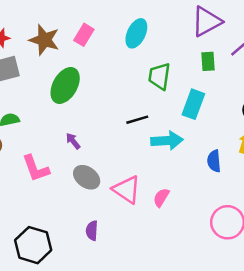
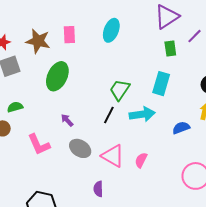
pink rectangle: (84, 35) -> (69, 35), turned -30
green trapezoid: (159, 76) -> (120, 90), moved, turned 30
black line: (137, 120) -> (109, 115), moved, turned -42
blue semicircle: (214, 161) -> (181, 128), turned 78
purple semicircle: (92, 231) -> (98, 189), moved

